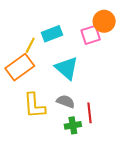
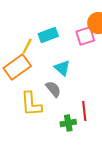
cyan triangle: (67, 68) -> (62, 68), size x0.7
gray semicircle: (66, 101) -> (53, 89), moved, turned 30

